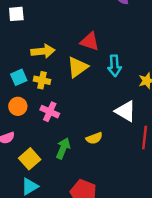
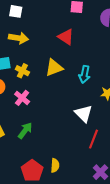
red triangle: (90, 41) -> (66, 37), moved
yellow arrow: (43, 51) -> (18, 38), moved
yellow semicircle: (94, 138) -> (55, 165), moved, turned -80

